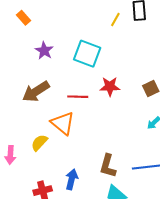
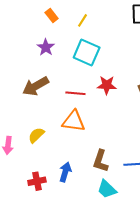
orange rectangle: (23, 18) -> (52, 16), moved
yellow line: (115, 20) -> (82, 20), moved
orange triangle: (63, 123) -> (74, 121), moved, turned -35

